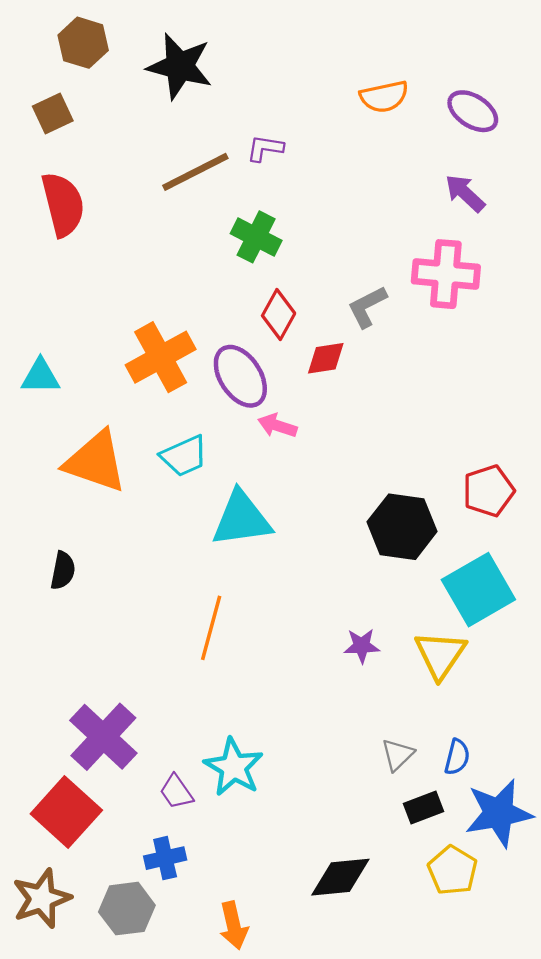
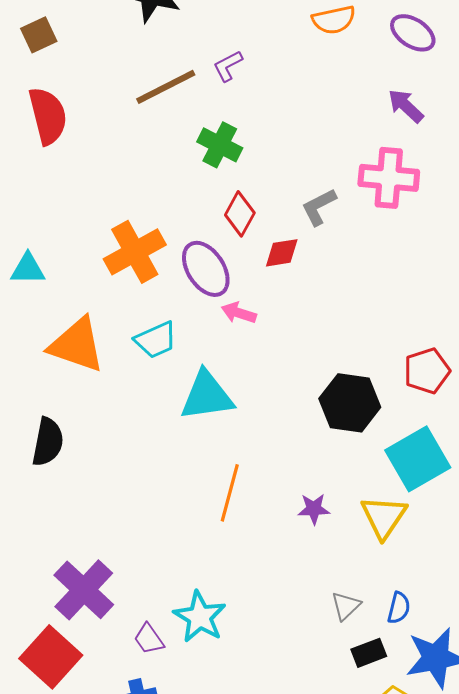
purple L-shape: (265, 148) -> (228, 66), turned -36
black semicircle: (63, 571) -> (48, 442), size x1.4
orange line: (211, 628) -> (230, 493), moved

